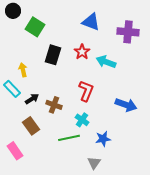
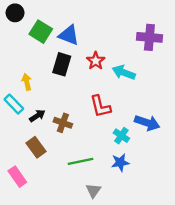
blue triangle: (91, 22) -> (69, 35), moved
red L-shape: (86, 91) -> (100, 106), turned 145
cyan cross: (82, 120) -> (121, 136), moved
gray triangle: (94, 163) -> (93, 191), moved

